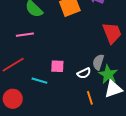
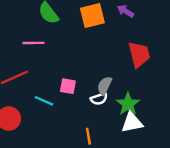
gray semicircle: (98, 62) -> (105, 86), moved
orange line: (90, 98) -> (88, 136), moved

